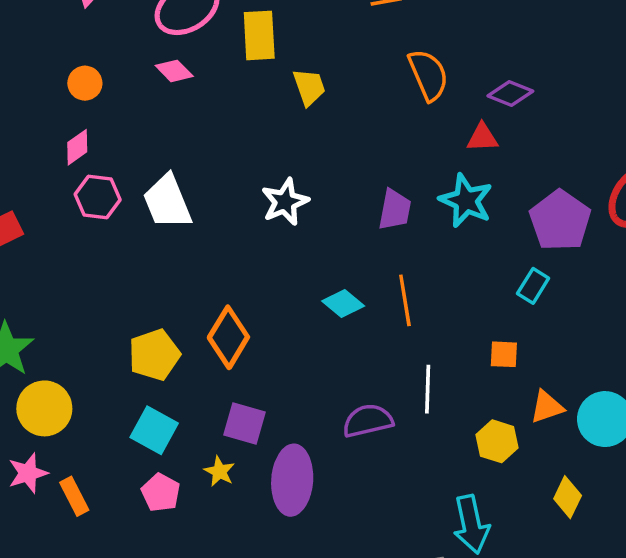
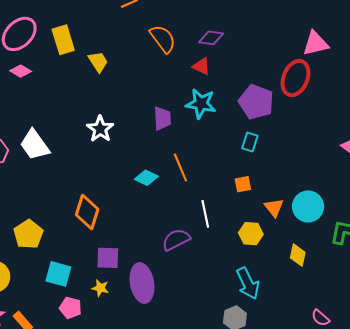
red triangle: (482, 138) -> (201, 66), turned 42
yellow pentagon: (154, 355) -> (28, 234), moved
orange triangle: (547, 407) -> (274, 208), turned -35

